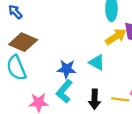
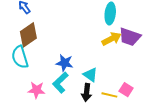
brown diamond: (23, 42) -> (28, 35), turned -65
cyan triangle: (97, 62) -> (90, 75), moved

